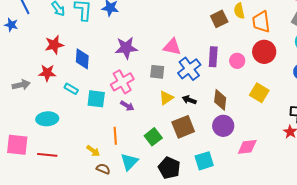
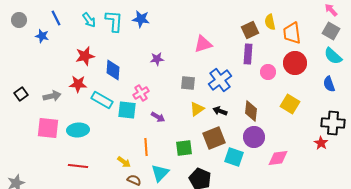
pink triangle: (172, 47) -> (203, 44), moved, turned -30
purple star: (126, 48) -> (157, 59), size x0.6
purple rectangle: (213, 57) -> (248, 54), moved
pink cross: (122, 82) -> (141, 93), moved, size x0.7
cyan rectangle: (71, 89) -> (102, 100), size x1.5
green square: (153, 137) -> (184, 148), turned 30
pink square: (17, 145) -> (48, 128), moved
cyan square: (204, 161) -> (234, 157), moved, turned 36

